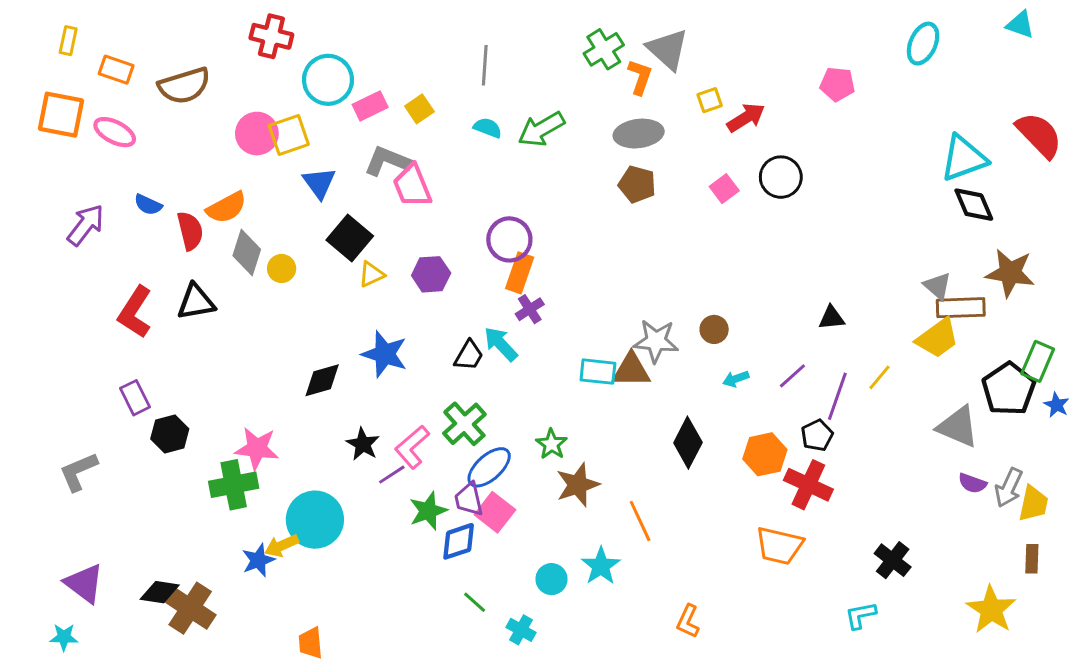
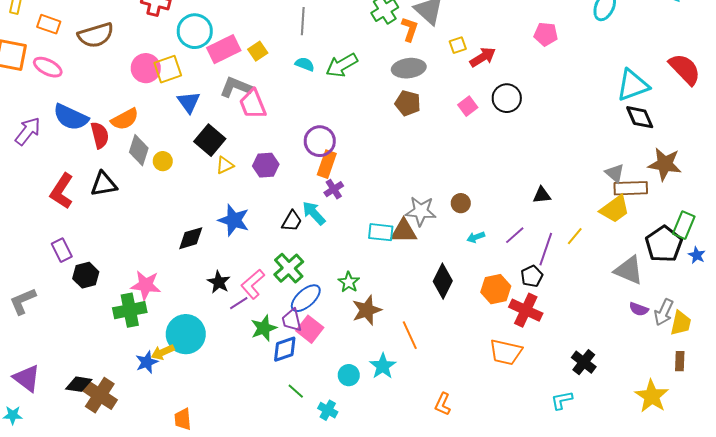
pink rectangle: (370, 106) -> (224, 49), size x1.4
blue semicircle: (148, 205) -> (71, 117), size x1.8

